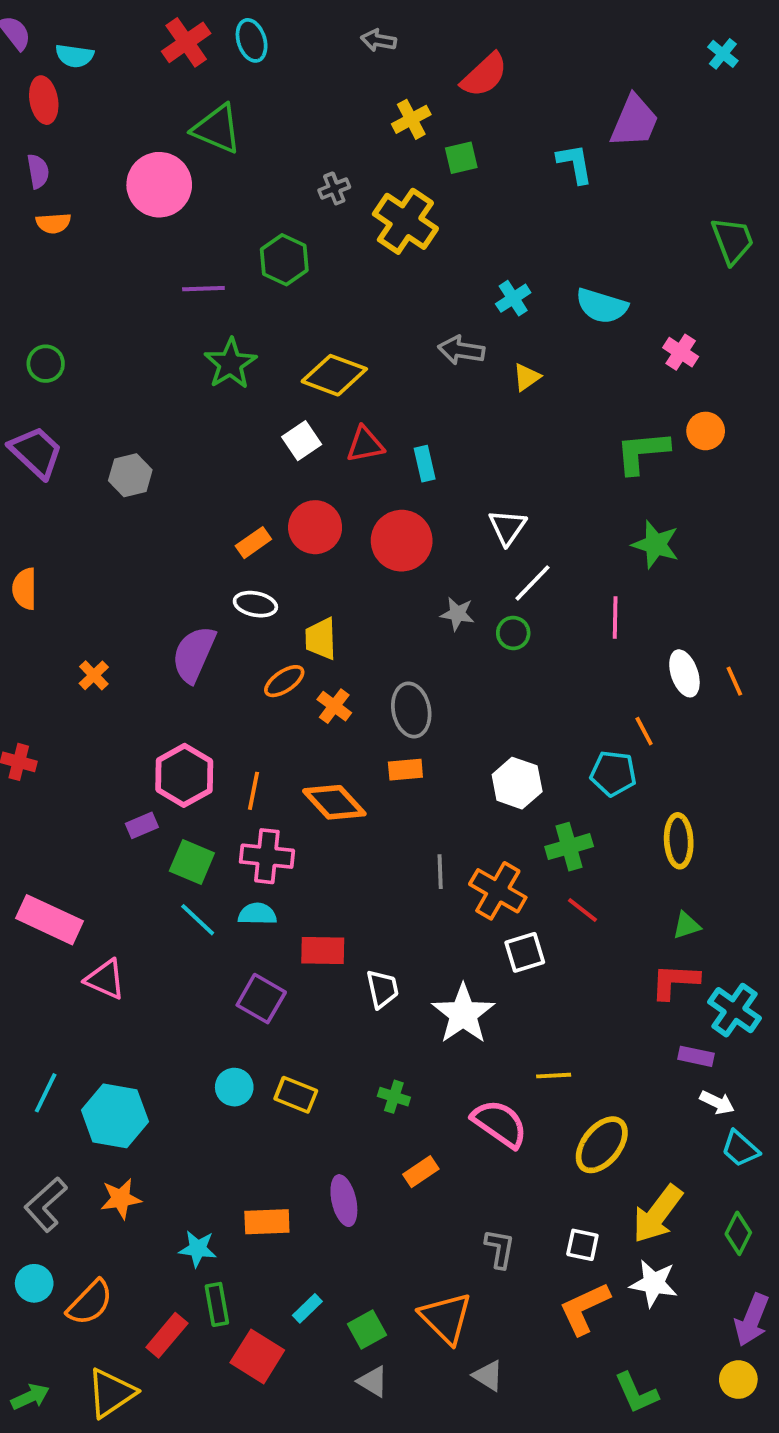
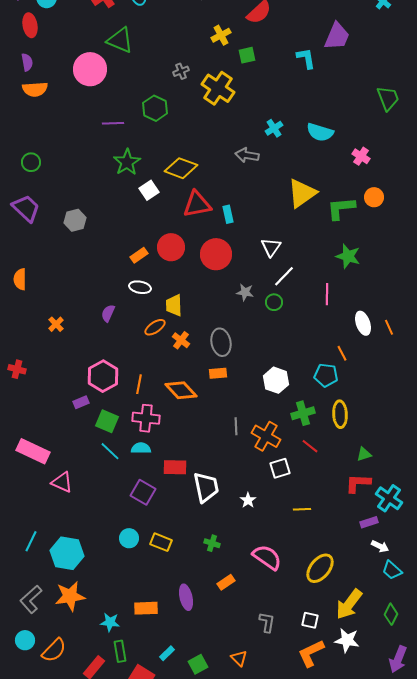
orange semicircle: (53, 223) -> (35, 89), size x1.4
yellow triangle: (527, 377) -> (302, 193), moved, size x2.0
white square: (302, 441) -> (149, 190), moved
red triangle: (365, 444) -> (197, 204), size x1.4
purple semicircle: (194, 654) -> (108, 313), size x0.6
yellow ellipse: (679, 841) -> (340, 414), moved
white trapezoid: (382, 989) -> (206, 487), size x1.5
white star: (463, 1014) -> (248, 500), size x0.5
purple rectangle: (696, 1056) -> (369, 522), turned -30
yellow line: (554, 1076) -> (302, 509), moved
orange star: (121, 1199) -> (70, 596), size x1.4
orange triangle: (446, 1318) -> (239, 658), size x0.6

